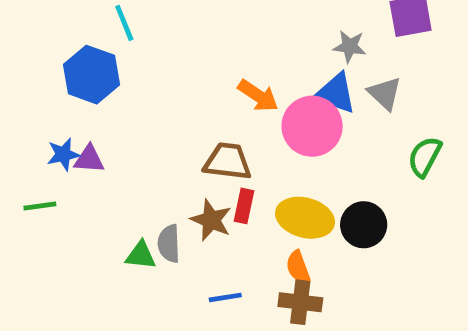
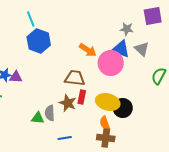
blue hexagon: (91, 75) -> (39, 41), moved
black circle: (364, 225) -> (123, 108), moved
blue line: (225, 297) -> (65, 138), moved

